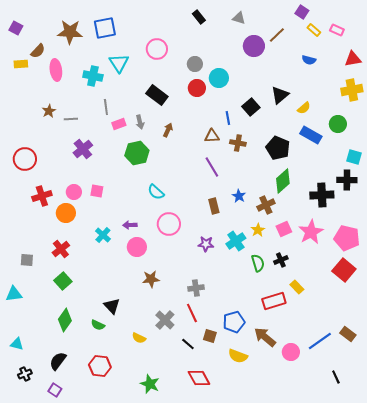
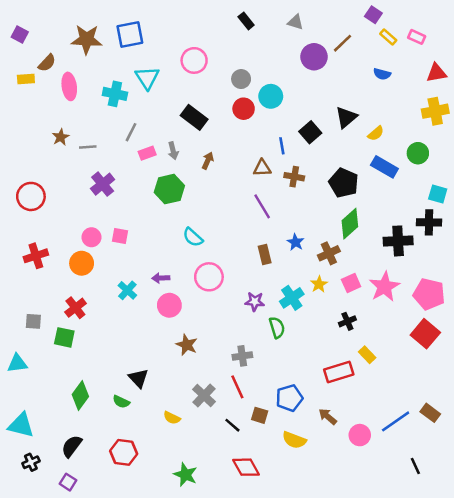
gray line: (106, 107) -> (131, 132), turned 35
red cross: (42, 196) -> (36, 256), moved
green semicircle: (258, 263) -> (277, 328), moved
brown star: (151, 279) -> (187, 345), turned 30
green square: (63, 281) -> (64, 337), moved, turned -36
brown arrow: (265, 337) -> (328, 417), size x0.7
cyan triangle: (17, 344) -> (21, 425), size x1.6

